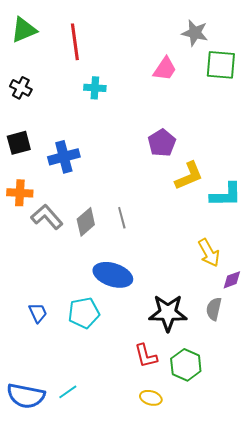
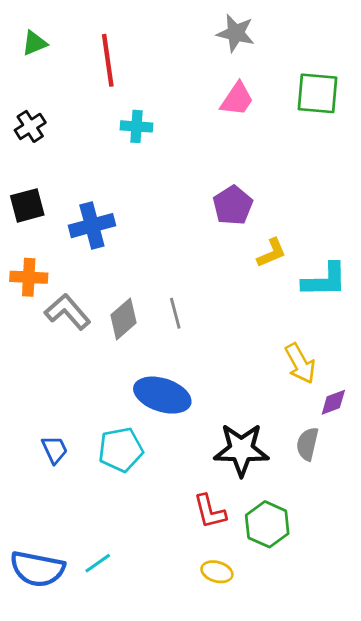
green triangle: (24, 30) -> (34, 43), size x0.7
gray star: (195, 33) -> (236, 33), moved
black cross: (21, 88) -> (30, 126), turned 30
yellow L-shape: (189, 176) -> (272, 253), size x0.7

